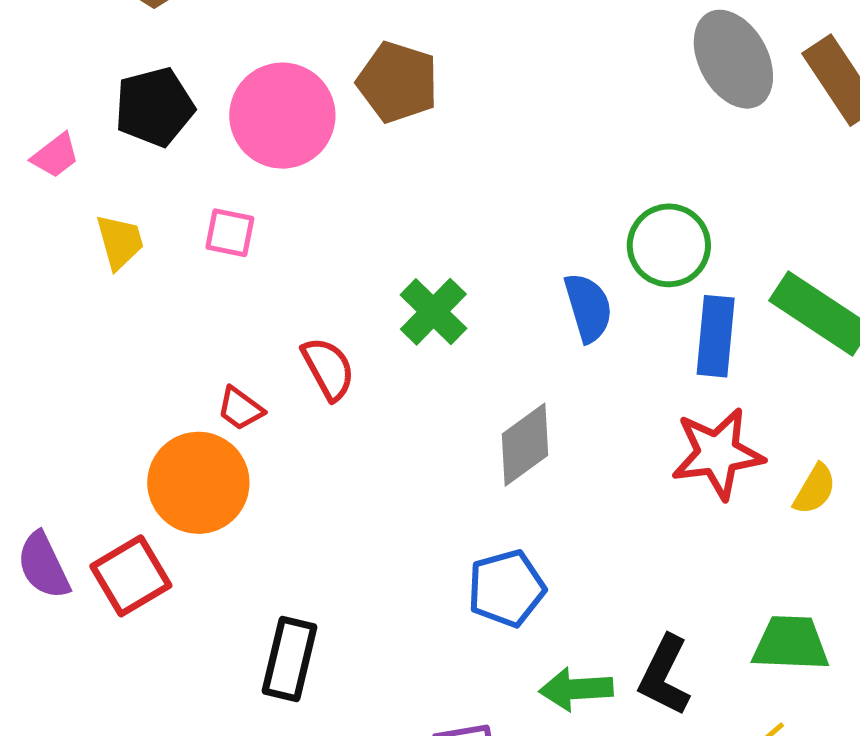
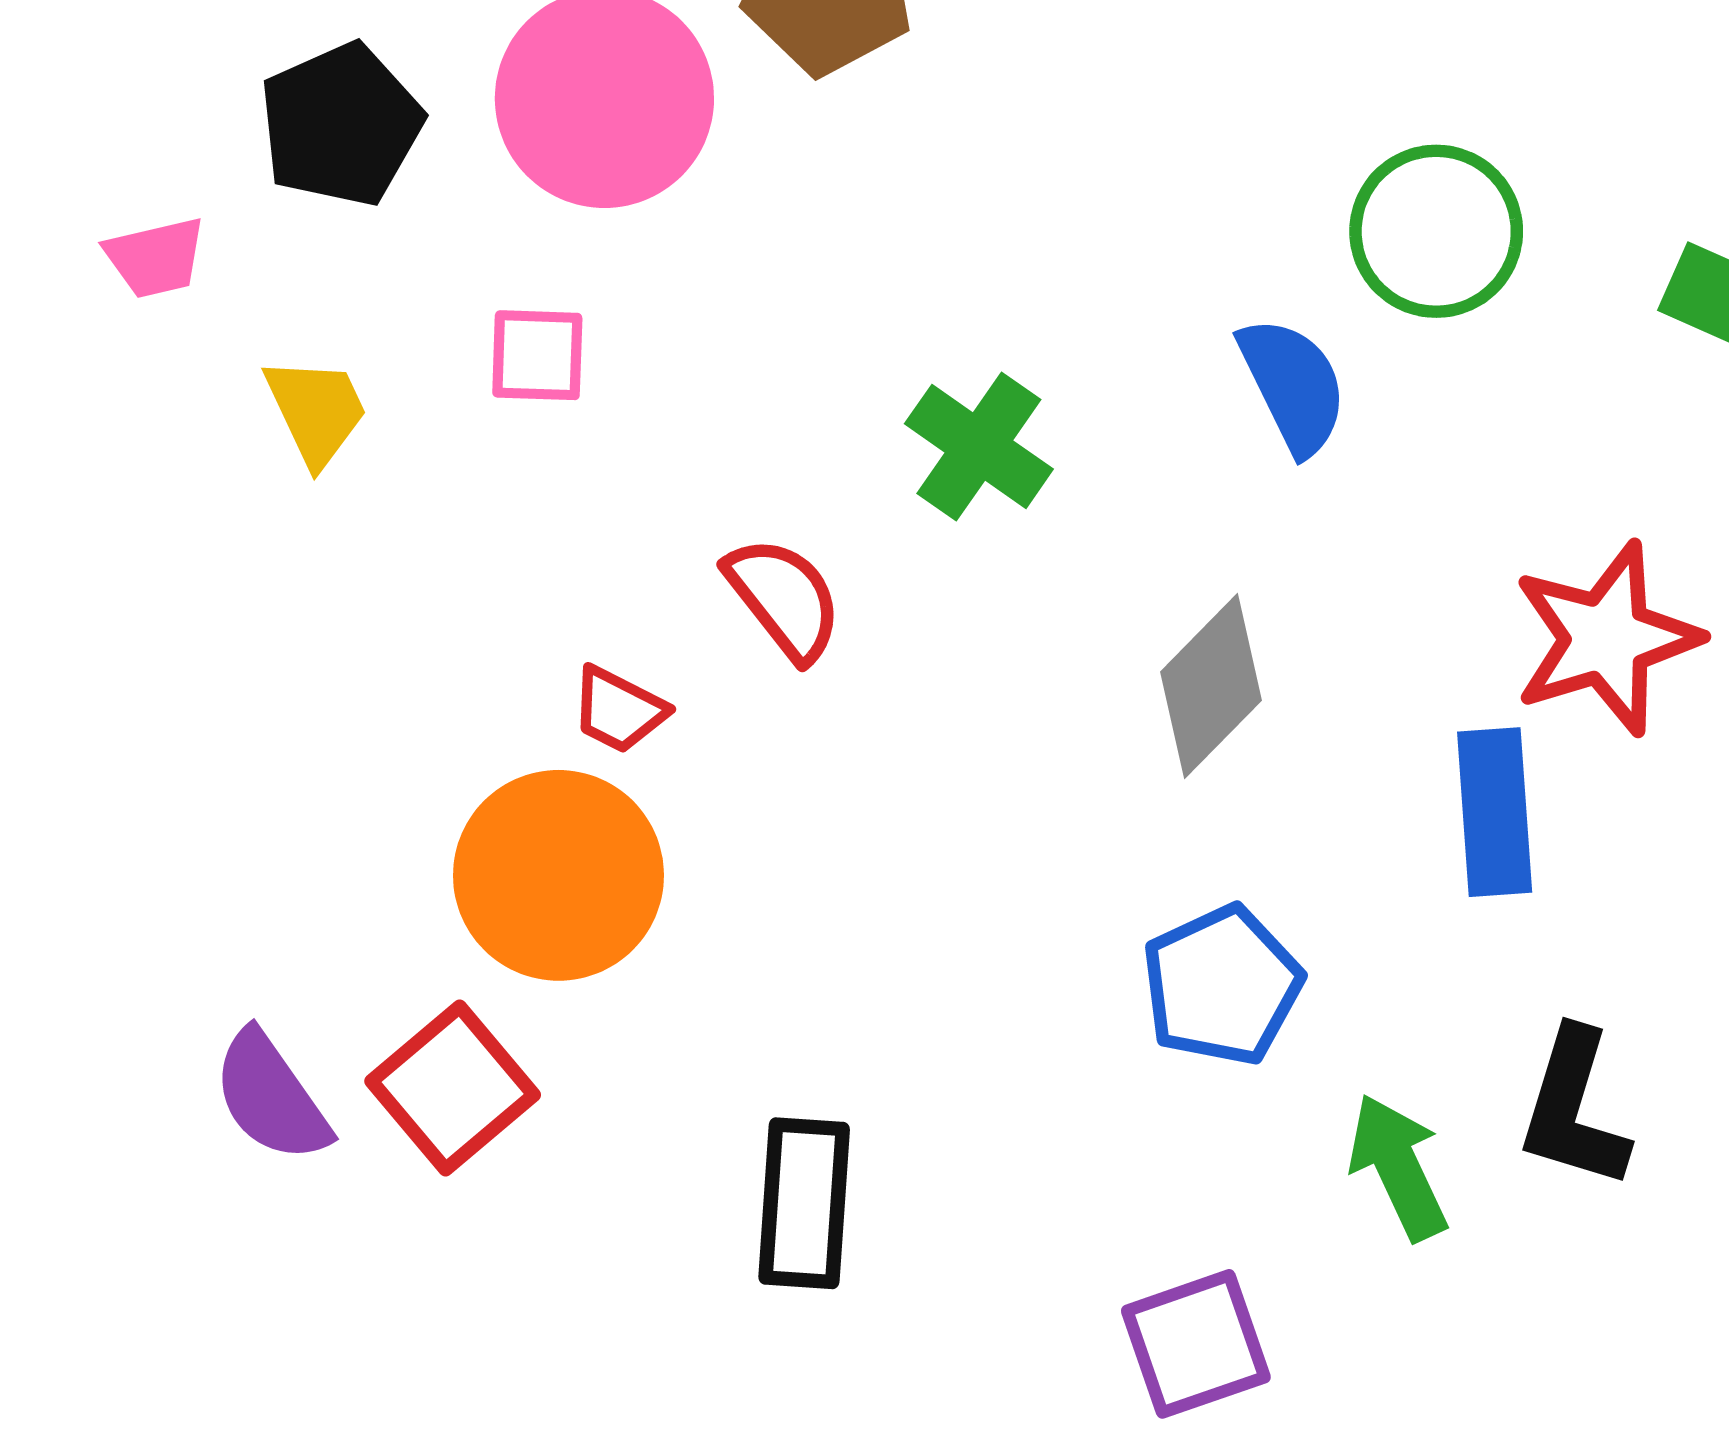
pink trapezoid: (55, 156) -> (155, 258), turned 34
blue rectangle: (716, 336) -> (1495, 812), moved
green arrow: (576, 689) -> (1398, 1167), turned 78

